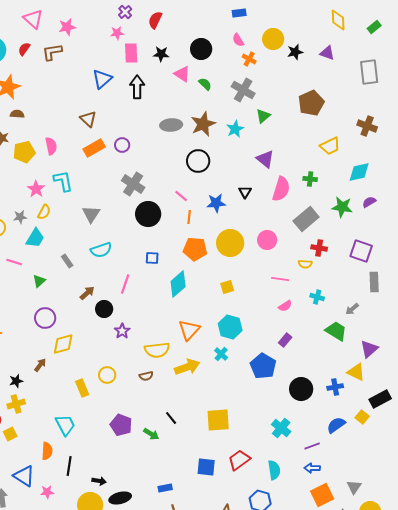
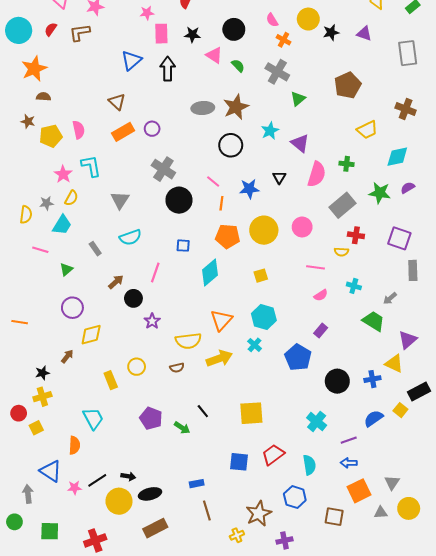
cyan star: (235, 129) -> (270, 131), moved
black line: (69, 466) -> (97, 480), moved, turned 48

